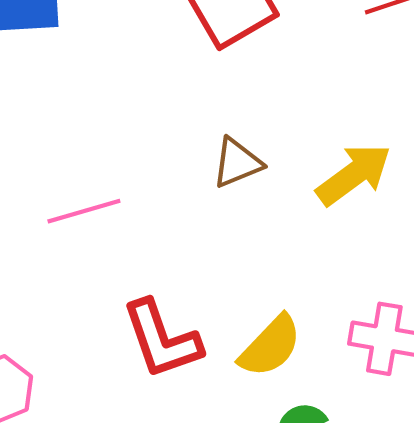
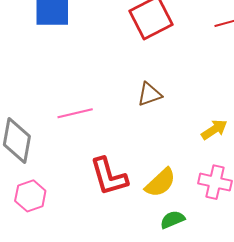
yellow arrow: (354, 174) -> (214, 130), moved, size x0.7

